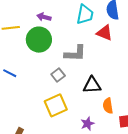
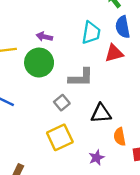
red triangle: (105, 33) -> (114, 53), turned -36

